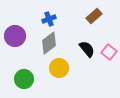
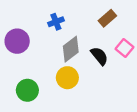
gray diamond: (49, 43) -> (71, 49), moved
pink square: (109, 52) -> (124, 48), moved

